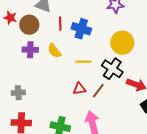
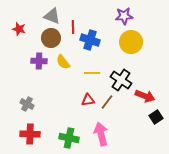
red line: (60, 24) -> (73, 27), moved
brown circle: (29, 25) -> (51, 38), moved
yellow circle: (122, 43) -> (131, 42), moved
gray cross: (18, 93) -> (27, 104), turned 32

